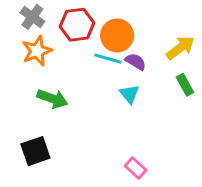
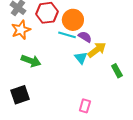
yellow arrow: (180, 48) -> (97, 50), moved
green rectangle: (185, 85) -> (117, 71), moved
pink rectangle: (136, 168) -> (85, 106), turned 64

